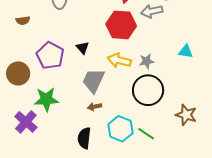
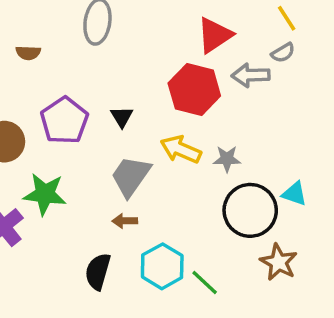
cyan triangle: (186, 51) -> (294, 194), moved
black circle: (148, 90) -> (250, 210), moved

